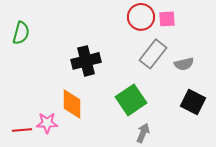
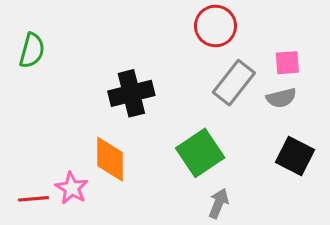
pink square: (167, 19) -> (287, 63), moved
pink star: (47, 123) -> (72, 188), turned 30

